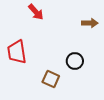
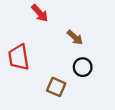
brown arrow: (90, 23) -> (75, 37), moved, turned 42

